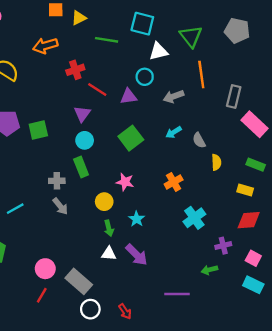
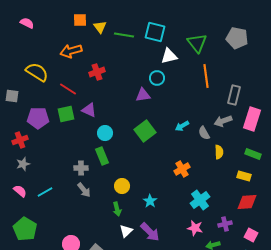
yellow triangle: (79, 18) -> (100, 27), turned -40
green line: (107, 40) -> (124, 35), moved
red line: (97, 90) -> (68, 89), moved
gray arrow: (174, 96) -> (223, 121), moved
purple triangle: (82, 114) -> (89, 110), moved, turned -42
pink rectangle: (254, 124) -> (252, 119), turned 65
green square: (38, 130) -> (66, 114), moved
pink star: (125, 182) -> (195, 228), moved
green arrow: (109, 228) -> (117, 209), moved
white triangle: (109, 254) -> (126, 231), turned -48

